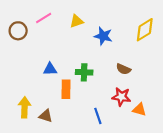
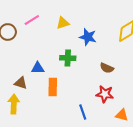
green cross: (84, 72) -> (68, 58), moved
orange triangle: (139, 110) -> (122, 115), moved
brown triangle: (46, 116) -> (21, 83), moved

